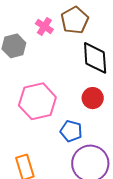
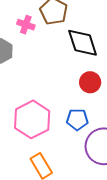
pink hexagon: (37, 101) -> (32, 119), moved

